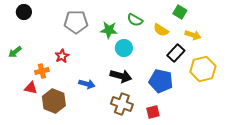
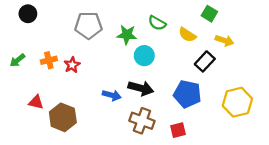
yellow hexagon: (203, 69) -> (237, 102), moved
orange cross: (42, 71) -> (49, 60), moved
blue arrow: (87, 84) -> (112, 95), moved

